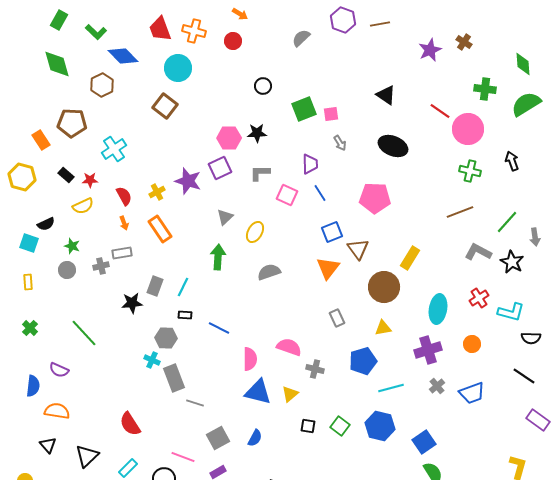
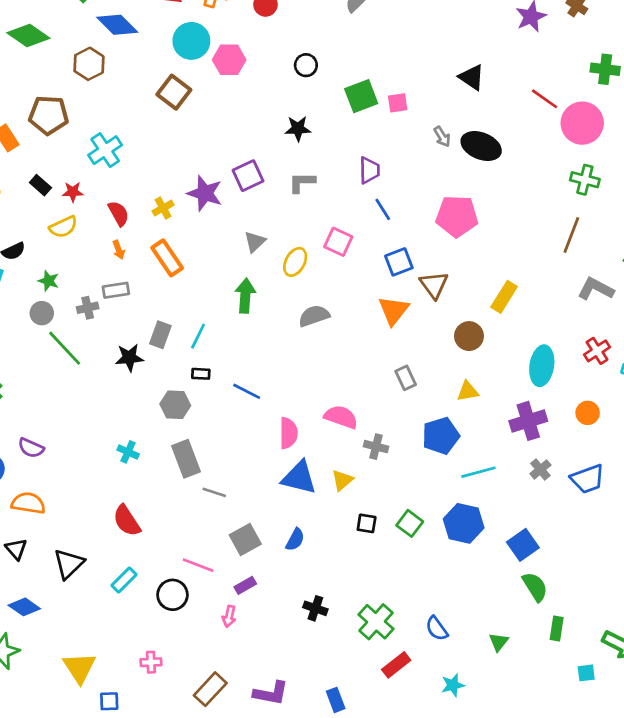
green diamond: (57, 64) -> (28, 36), turned -40
pink hexagon: (229, 138) -> (229, 60), moved
gray arrow: (340, 143) -> (442, 137), moved
pink square: (287, 195) -> (338, 242), moved
brown line: (460, 212) -> (571, 235), turned -48
brown circle: (384, 287) -> (469, 336), size x0.7
green line: (84, 333) -> (65, 348), moved
cyan cross: (152, 360) -> (128, 452), moved

